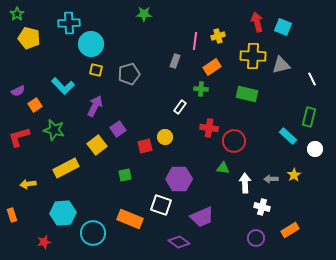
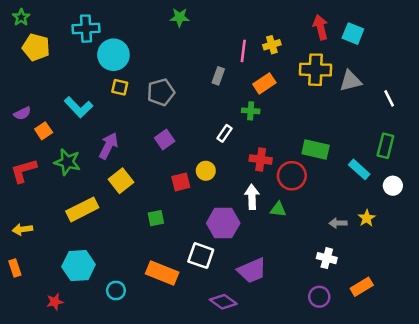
green rectangle: (247, 94) -> (316, 150), moved
purple arrow: (95, 106) -> (108, 146), moved
purple square: (118, 129) -> (165, 140), moved
white arrow: (245, 183) -> (252, 197), moved
yellow arrow: (28, 184) -> (22, 229), moved
cyan circle: (93, 233) -> (116, 290), size x0.6

